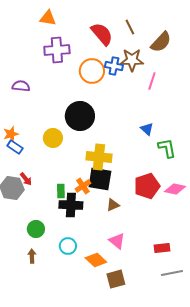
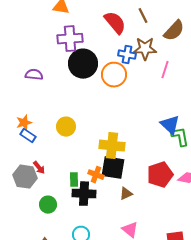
orange circle: (92, 71) -> (114, 75), moved
black circle: (80, 116) -> (83, 64), moved
blue triangle: (147, 129) -> (170, 125), moved, size x1.5
orange cross: (83, 186) -> (96, 175), turned -35
green circle: (36, 229) -> (48, 205), moved

